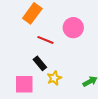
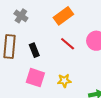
black rectangle: (40, 63) -> (34, 50), moved

